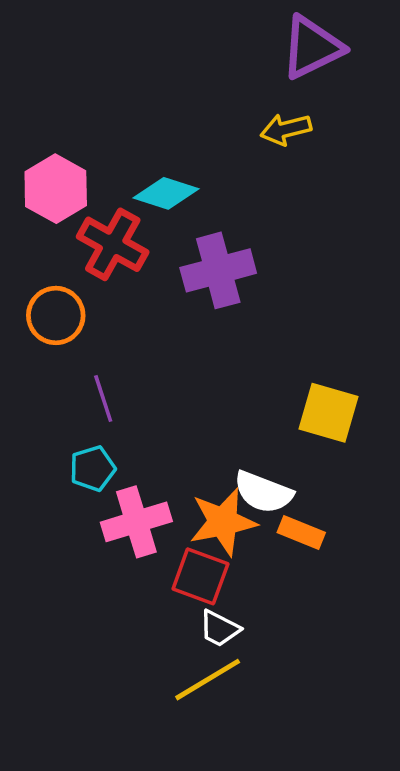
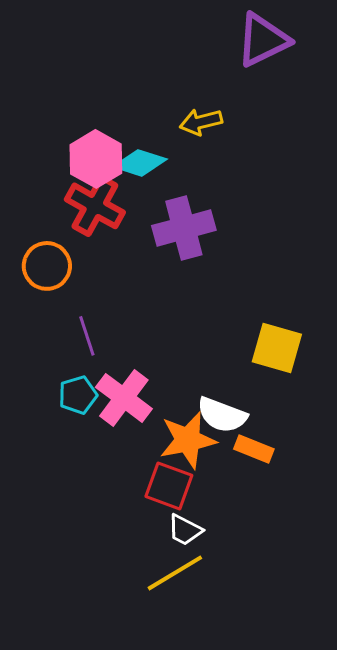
yellow arrow: (286, 129) -> (201, 122), moved
pink hexagon: (56, 189) -> (96, 159), moved
pink cross: (136, 522) -> (124, 398), moved, turned -36

